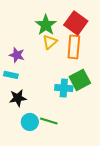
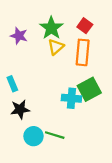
red square: (76, 23) -> (85, 26), size x0.6
purple star: (17, 55) -> (19, 36), moved
cyan rectangle: (11, 75) -> (12, 84), turned 56

